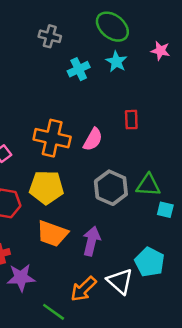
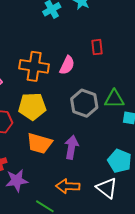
white triangle: (120, 281) -> (107, 188), moved
orange arrow: (83, 289) -> (68, 186), turned 50

